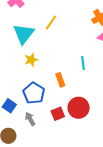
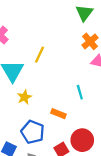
orange rectangle: (60, 80) -> (58, 114), turned -40

